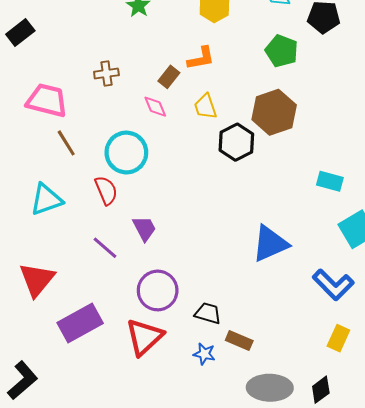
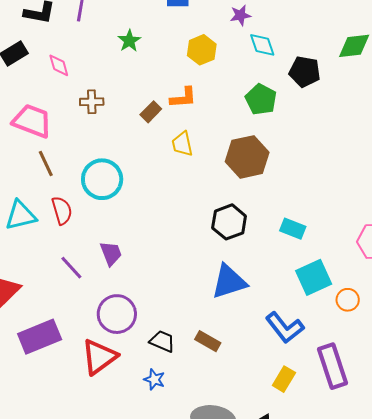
pink diamond: (155, 107) -> (59, 65), moved
black hexagon: (236, 142) -> (229, 222), moved
red semicircle: (106, 190) -> (62, 211), moved
brown rectangle: (239, 341) -> (208, 341), moved

